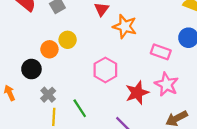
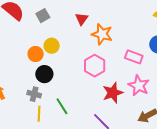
black circle: (31, 69) -> (44, 74), moved
pink hexagon: (105, 70) -> (95, 66), moved
gray cross: (48, 95) -> (34, 94), turned -32

